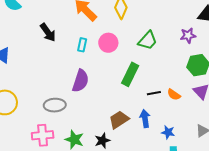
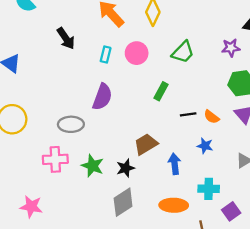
green rectangle: (130, 74) -> (161, 91), size x0.7
blue arrow: (145, 119) -> (175, 164), moved
blue star: (168, 132) -> (205, 146), moved

